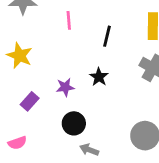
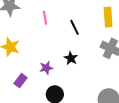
black line: (107, 36) -> (74, 27), turned -35

